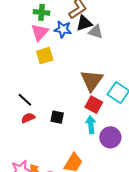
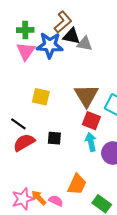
black triangle: (84, 23) -> (71, 36), turned 36
blue star: (63, 29) -> (50, 45), size x1.4
yellow square: (45, 56) -> (41, 97), moved, turned 36
red semicircle: (28, 118) -> (24, 143), size x1.5

